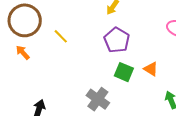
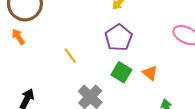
yellow line: (61, 36) -> (70, 56), moved

